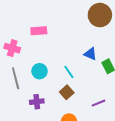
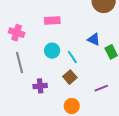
pink rectangle: (39, 31) -> (52, 21), moved
cyan circle: (40, 71) -> (52, 51), moved

